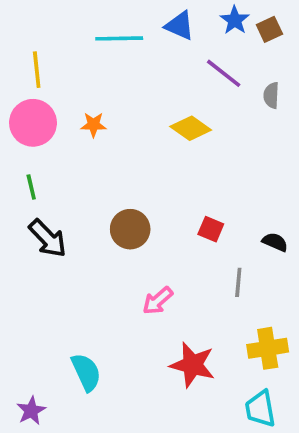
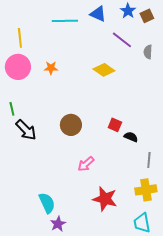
green line: (31, 187) -> (12, 109), moved
black semicircle: (275, 242) -> (131, 137), moved
gray line: (238, 282) -> (149, 160), moved
purple star: (31, 411) -> (58, 224), moved

